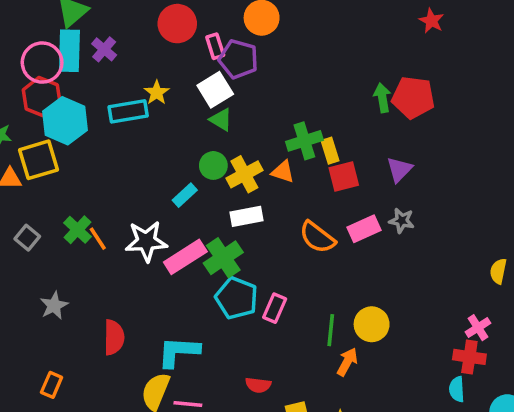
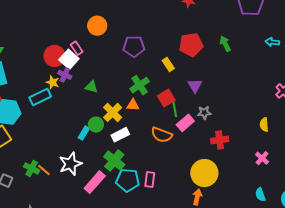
red circle: (177, 24) -> (54, 56), moved
purple cross: (104, 49) -> (65, 75), moved
purple pentagon: (238, 59) -> (134, 46), moved
white square: (215, 90) -> (69, 59), moved
green arrow: (382, 98) -> (225, 44), moved
yellow rectangle: (330, 151) -> (168, 65), moved
green circle: (213, 165) -> (96, 125), moved
pink rectangle: (185, 257) -> (95, 182), moved
yellow circle: (372, 324) -> (204, 173), size x1.4
green line: (331, 330) -> (174, 108), moved
red cross: (469, 357) -> (220, 140), moved

